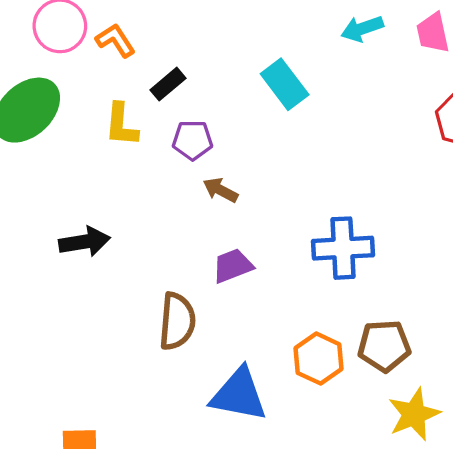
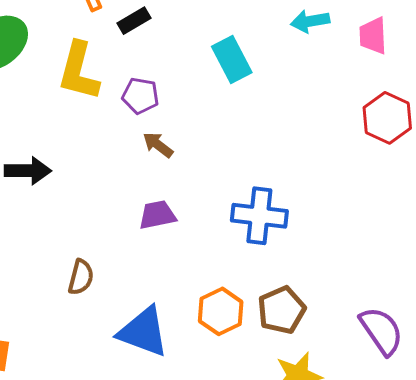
black rectangle: (168, 84) -> (134, 21), moved
yellow L-shape: (121, 125) -> (79, 71), size x1.4
brown semicircle: (177, 321) -> (81, 277), moved, size x0.7
brown pentagon: (384, 346) -> (282, 310), turned -30

